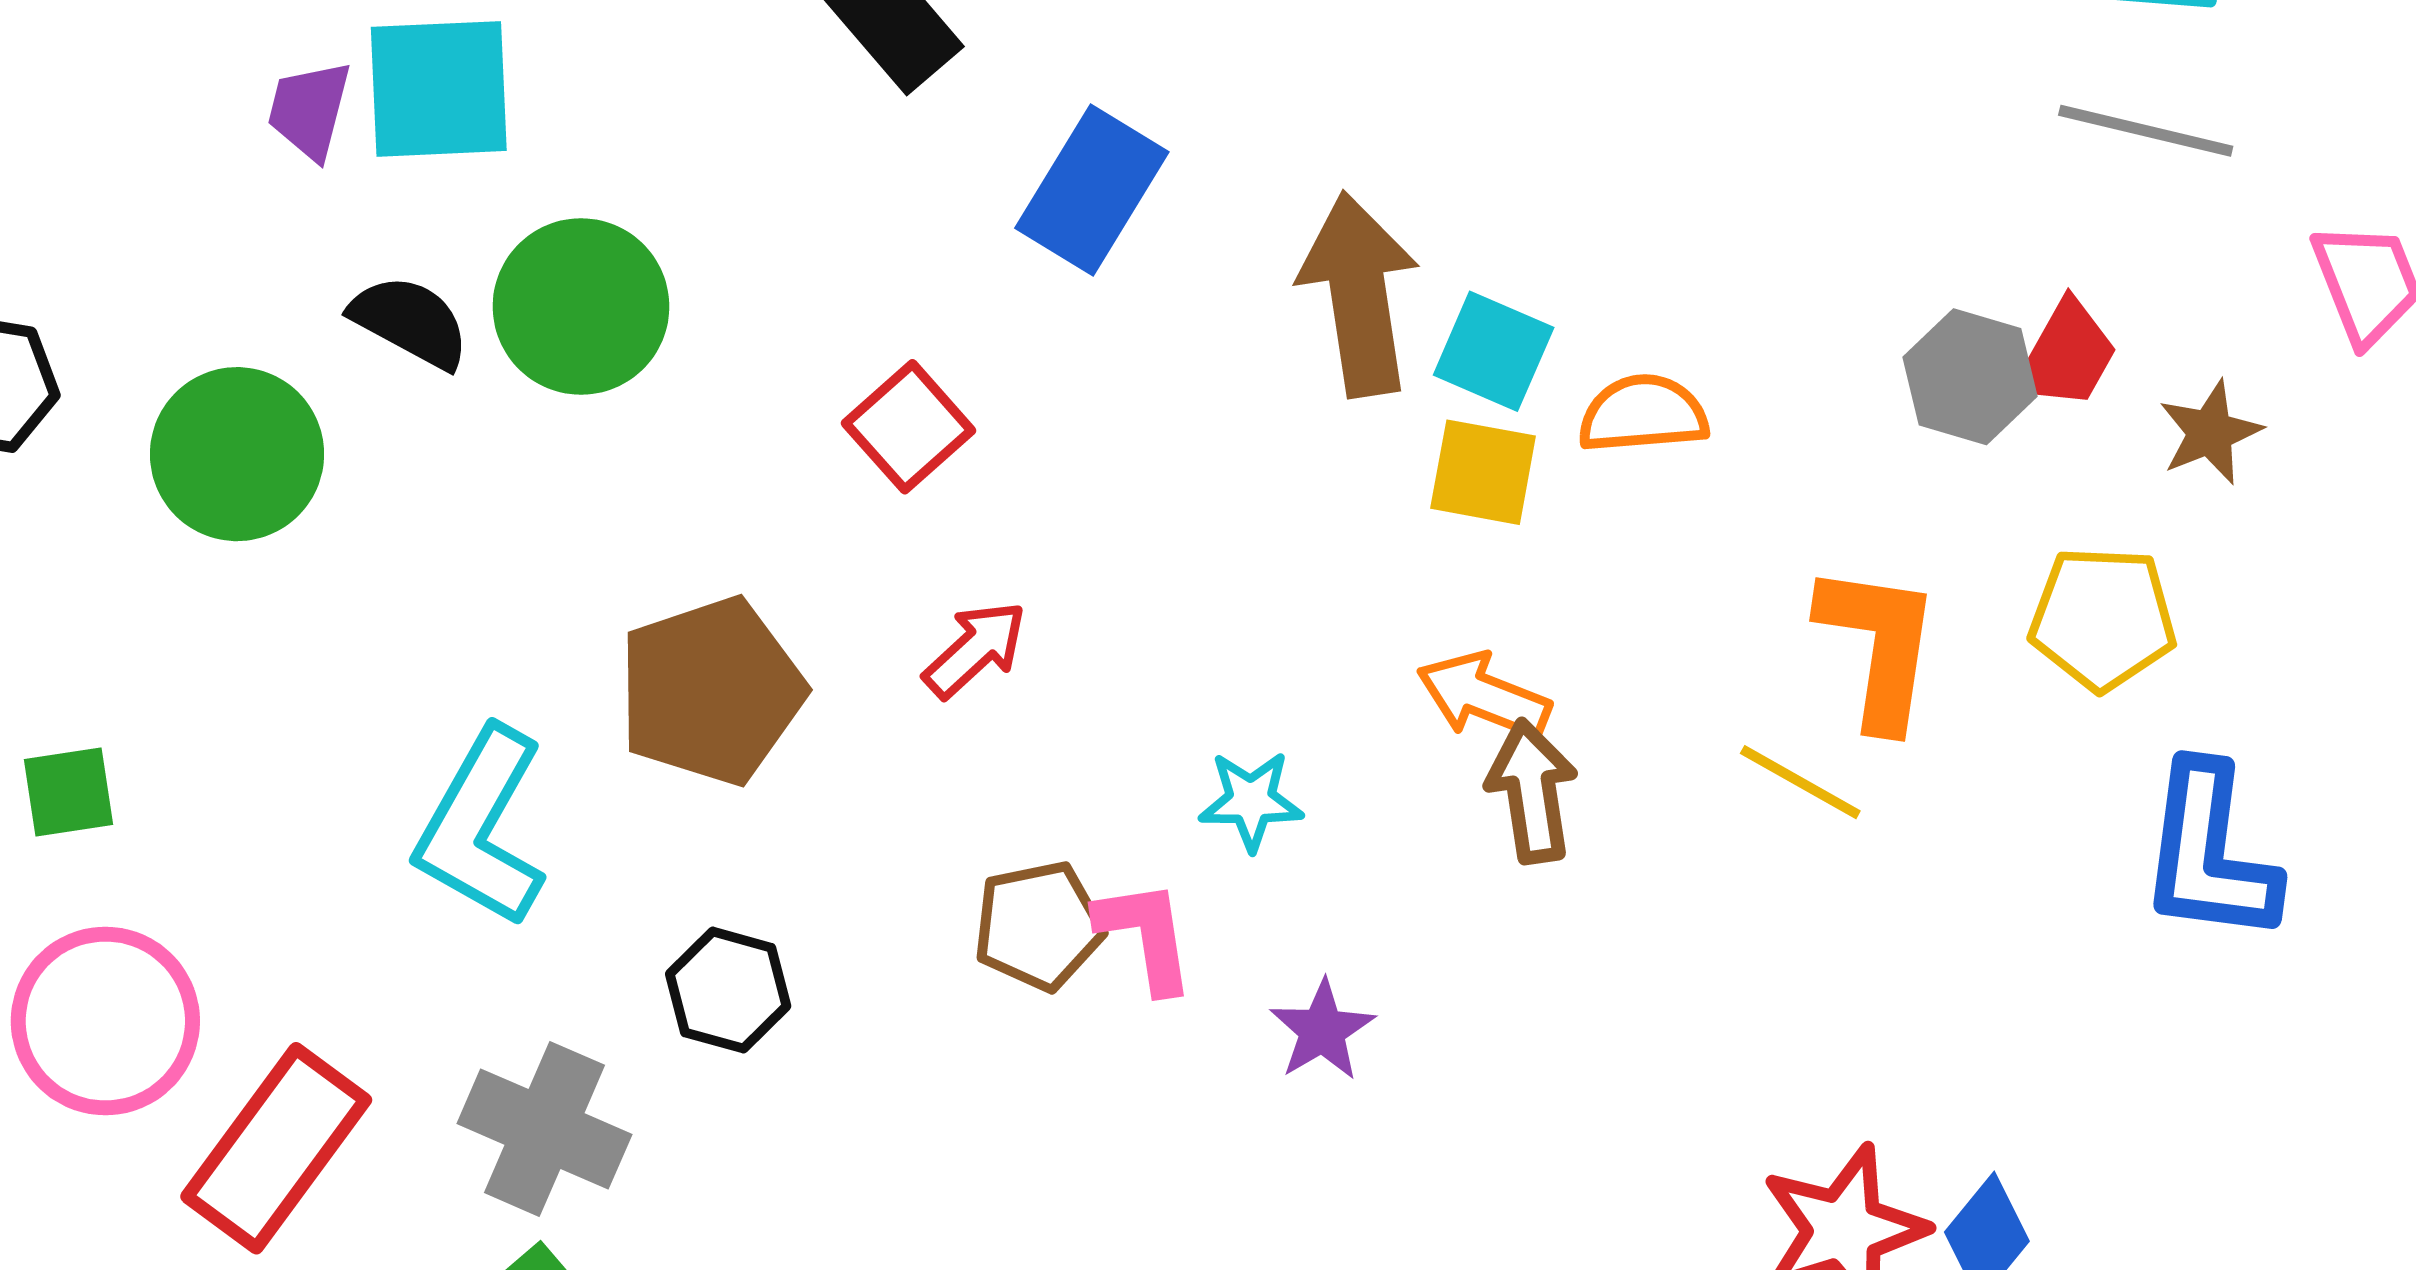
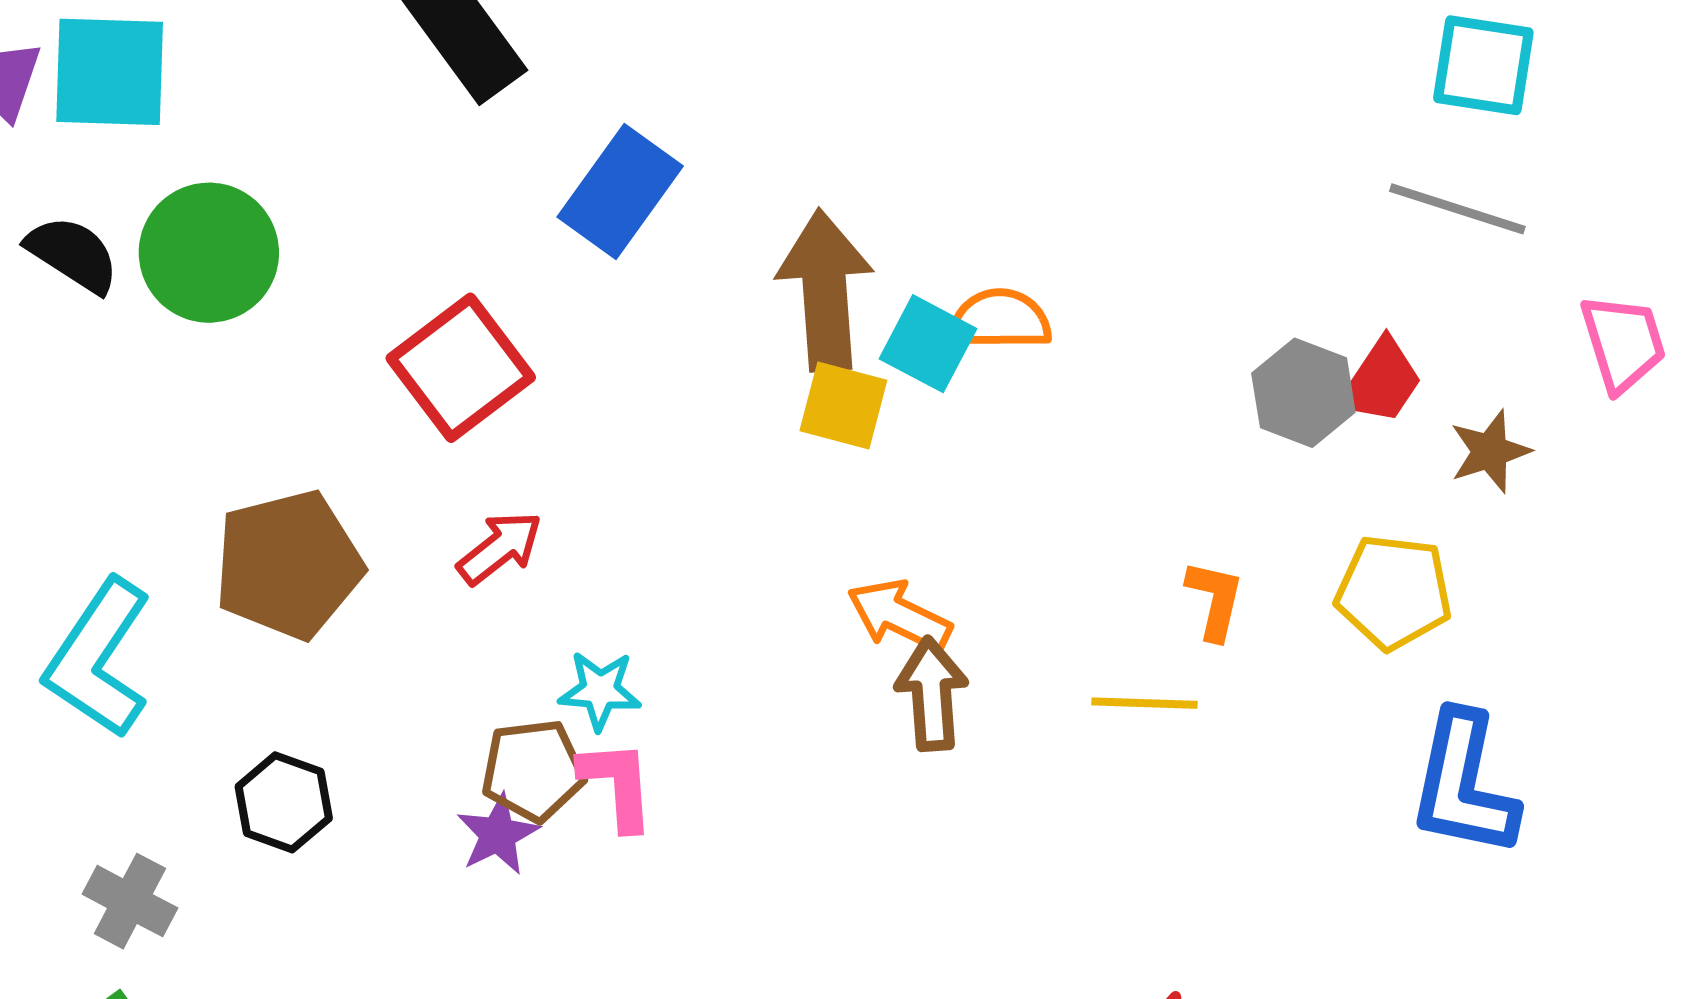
orange semicircle: (1643, 414) -> (1000, 320), moved
red square: (909, 427) -> (461, 368), size x1.4
yellow square: (1483, 472) -> (843, 405), moved
orange L-shape: (1879, 646) -> (1215, 600), size x0.6
yellow line: (1800, 782) -> (1144, 703), turned -32
cyan star: (1251, 801) -> (600, 690), moved
purple star: (1322, 1030) -> (498, 834), moved
gray cross: (544, 1129) -> (130, 901), size x0.7

